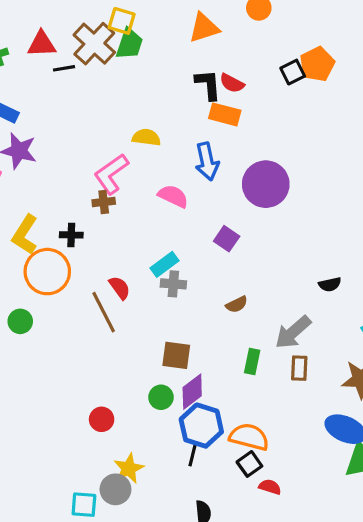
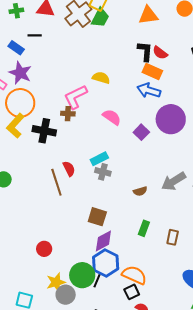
black line: (64, 68) -> (35, 35), moved
blue arrow: (207, 161) -> (149, 90), moved, turned 110
black cross: (71, 235) -> (44, 131), size x1.6
purple square: (227, 239) -> (141, 132), moved
orange circle: (47, 272) -> (20, 103), moved
gray arrow: (293, 332) -> (174, 181), moved
green circle: (161, 397) -> (82, 275), moved, size x1.6
gray circle: (115, 489) -> (66, 295), moved

